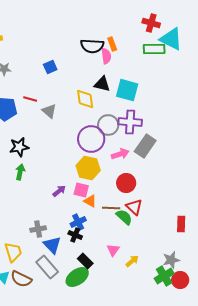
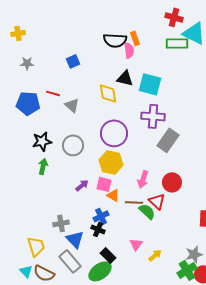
gray circle: (108, 125) -> (73, 145), moved
pink arrow: (120, 154) -> (143, 179), moved, turned 126
red circle: (126, 183) -> (172, 182), moved

